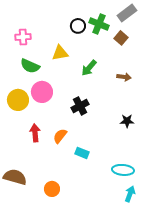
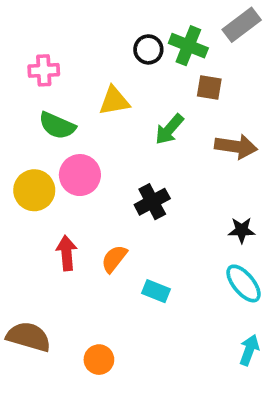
brown square: (121, 38) -> (209, 88), moved, turned -32
brown arrow: (124, 77) -> (236, 146), size x1.5
cyan ellipse: (123, 170) -> (244, 283), moved, turned 45
cyan arrow: (130, 194) -> (249, 350), moved

